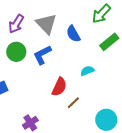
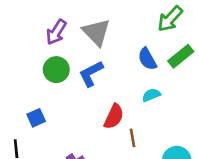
blue semicircle: (73, 34) -> (147, 59), moved
brown line: (73, 103) -> (133, 138), turned -56

